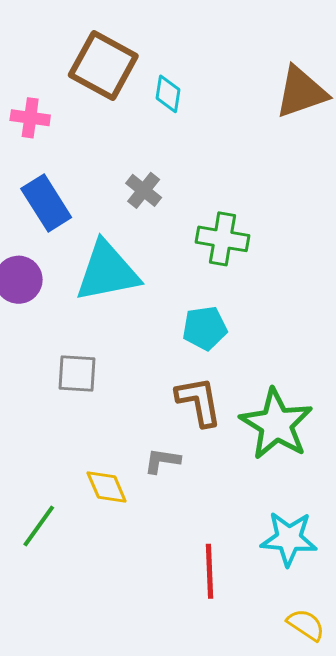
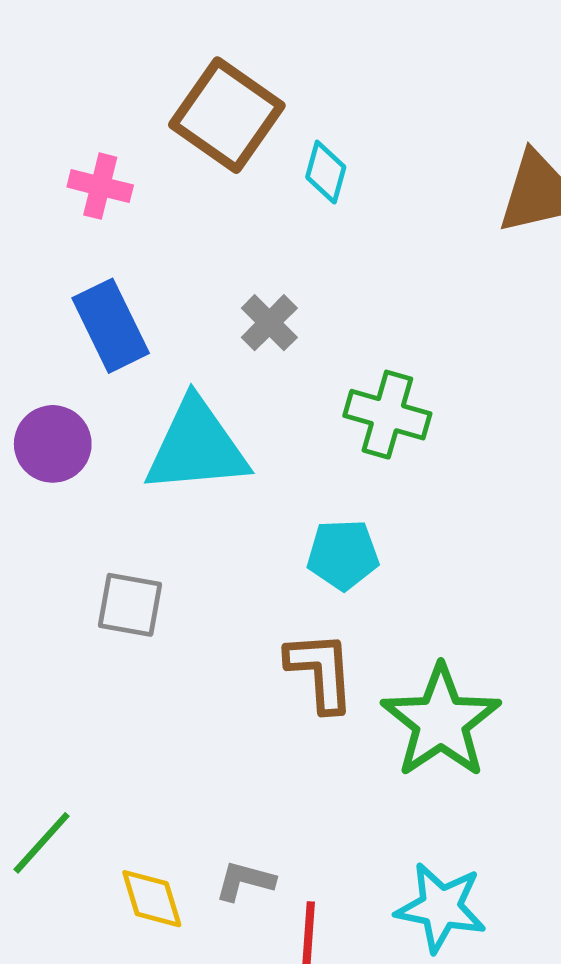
gray L-shape: (162, 461) -> (245, 881), moved
yellow diamond: (107, 487) -> (152, 899), moved

